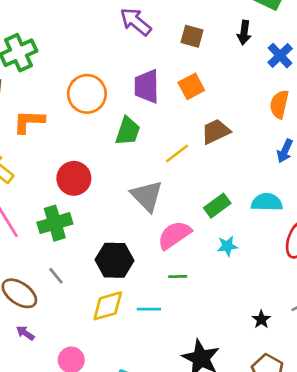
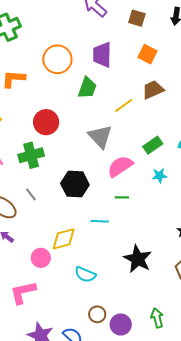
orange square: (191, 86) -> (147, 54), moved, turned -36
yellow diamond: (108, 306) -> (64, 239), moved

